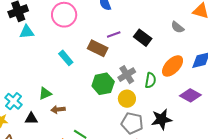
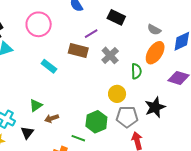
gray semicircle: (177, 27) -> (154, 30), moved
black rectangle: (143, 38) -> (116, 17), moved
gray cross: (127, 75) -> (110, 55), moved
green hexagon: (103, 84) -> (96, 122), moved
black triangle: (31, 119) -> (27, 133), turned -40

